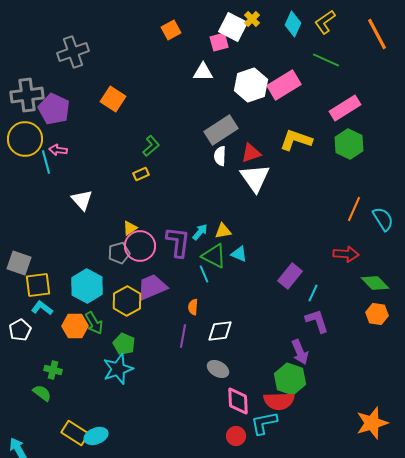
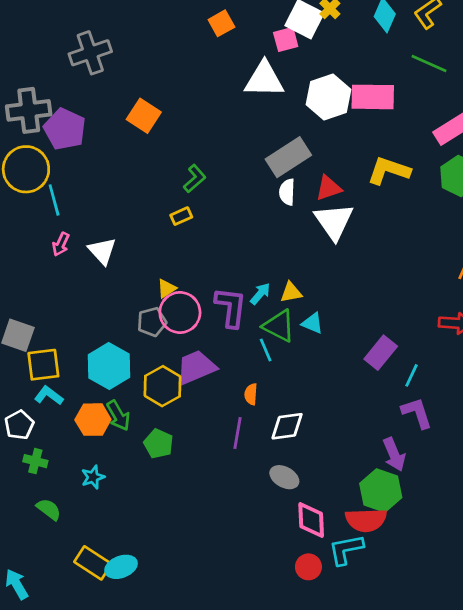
white triangle: (203, 72) -> (264, 80), size x1.5
pink rectangle: (284, 85) -> (373, 97), turned 32
pink arrow: (58, 150) -> (61, 244), moved, turned -72
cyan star: (118, 369) -> (93, 477), moved, size x0.6
green cross: (53, 370) -> (35, 461), moved

